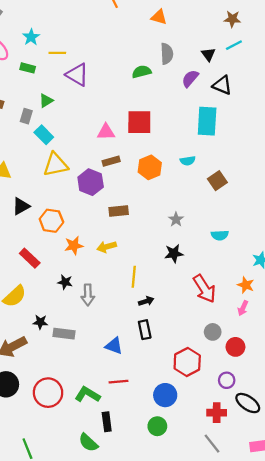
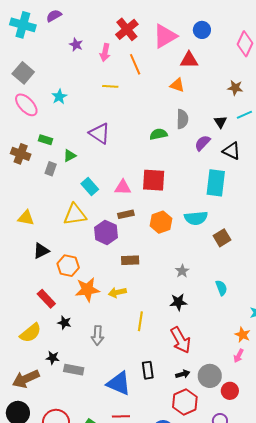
brown star: (232, 19) -> (235, 88), moved
yellow line: (57, 53) -> (110, 86), moved
green rectangle: (28, 68) -> (46, 140), moved
cyan rectangle: (44, 135) -> (90, 187), moved
cyan semicircle: (188, 161) -> (196, 218), size x1.6
cyan semicircle: (220, 235) -> (221, 288), turned -112
orange star: (74, 246) -> (87, 290), size x1.4
black star: (65, 282) -> (64, 323), moved
red arrow: (204, 289) -> (181, 340), moved
black arrow: (146, 301) -> (183, 374), moved
gray circle: (213, 332) -> (210, 376), size x1.5
blue triangle: (114, 346) -> (119, 383), size x1.5

